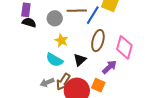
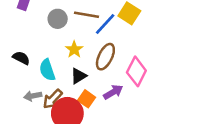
black semicircle: (29, 23) -> (21, 58), moved
yellow star: (61, 41) -> (74, 49), moved
cyan semicircle: (55, 60) -> (47, 70), turned 30
orange square: (98, 85) -> (87, 99), moved

